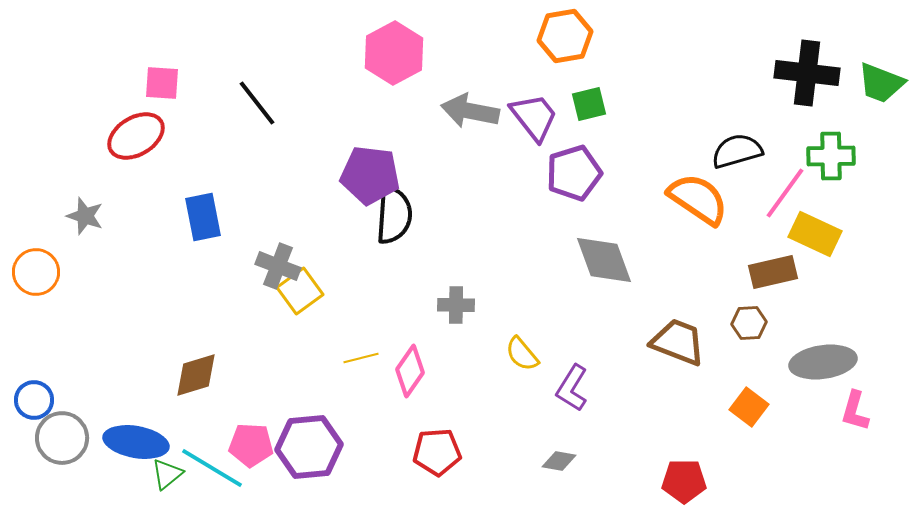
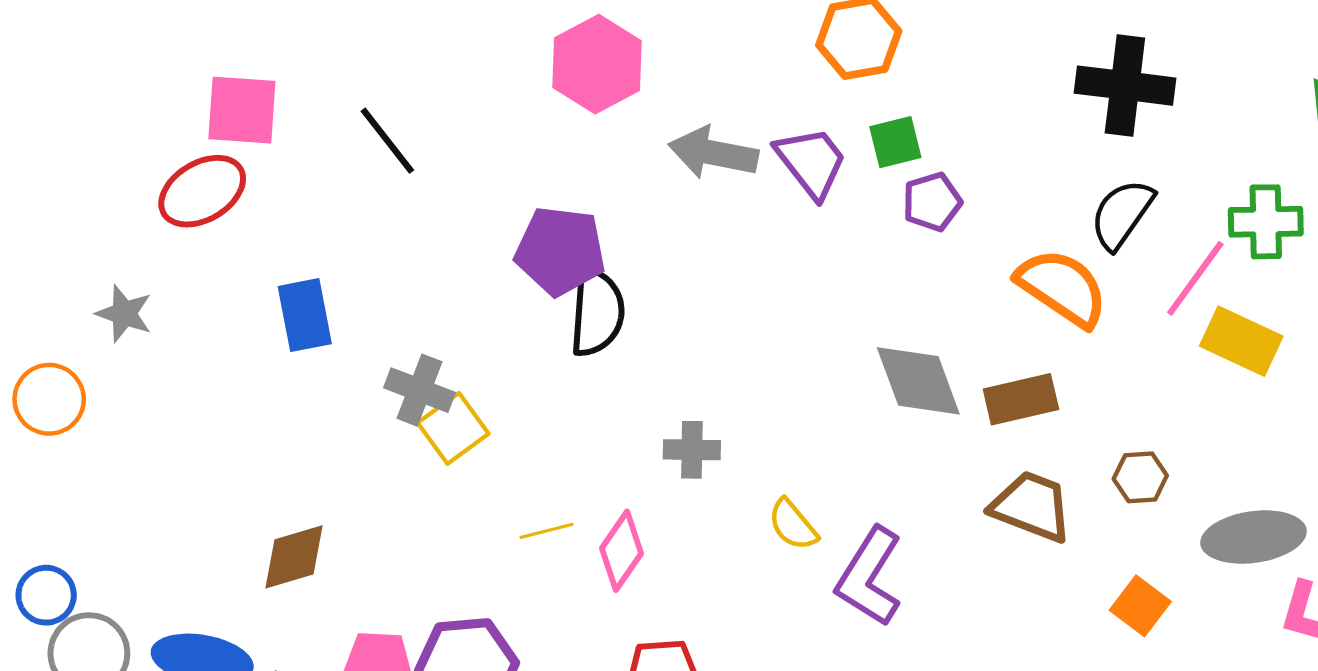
black cross: (807, 73) -> (1125, 86), moved
pink square: (162, 83) -> (242, 110), size x1.4
black semicircle: (737, 151) -> (1122, 214), turned -39
purple pentagon: (574, 173) -> (932, 202), moved, size x0.7
brown rectangle: (773, 272) -> (1021, 399), moved
purple L-shape: (572, 388) -> (869, 577), size x1.4

